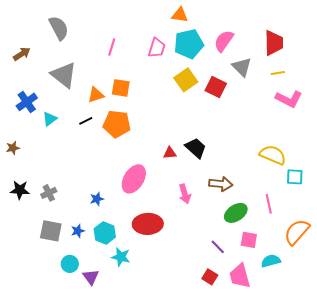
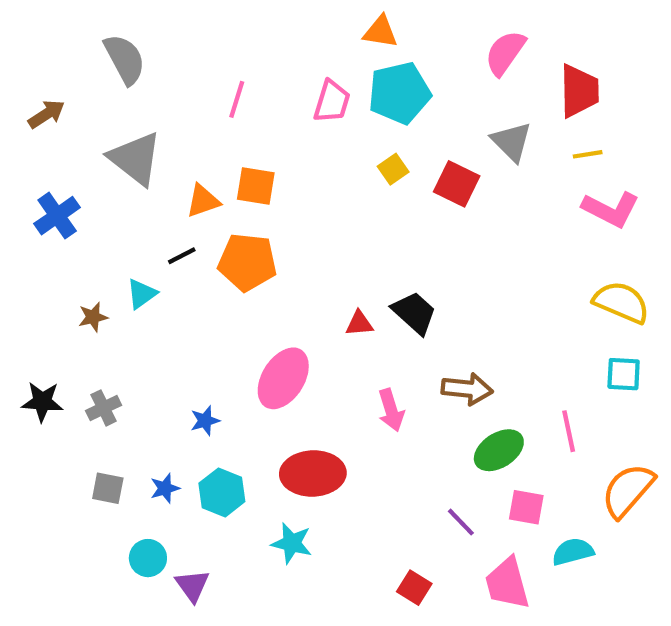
pink semicircle: (224, 41) -> (505, 53), moved
yellow square: (186, 80) -> (393, 169), size x0.6
cyan triangle: (50, 119) -> (142, 294), moved
brown star: (13, 148) -> (93, 317), moved
yellow semicircle: (273, 155) -> (621, 302), moved
gray square: (51, 231) -> (108, 488), size x0.7
cyan star: (121, 257) -> (292, 543), moved
red square: (210, 277) -> (414, 588), moved

